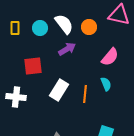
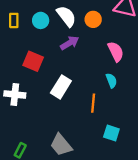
pink semicircle: (110, 57) -> (116, 52), turned -66
red square: (33, 66) -> (33, 61), turned 30
orange line: (85, 94) -> (93, 103), moved

